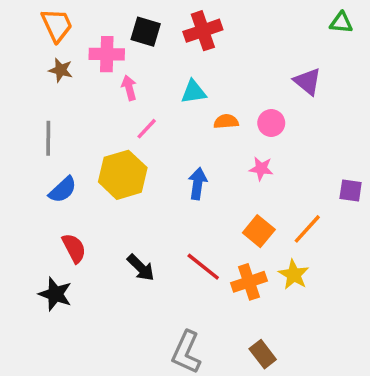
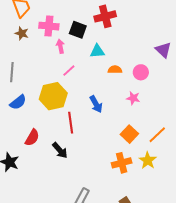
black square: (146, 32) -> (78, 30), moved
blue arrow: (198, 184) -> (96, 104), turned 138
red semicircle: (74, 248) -> (32, 138), moved, turned 54
red line: (203, 267) -> (71, 123), moved, turned 40

